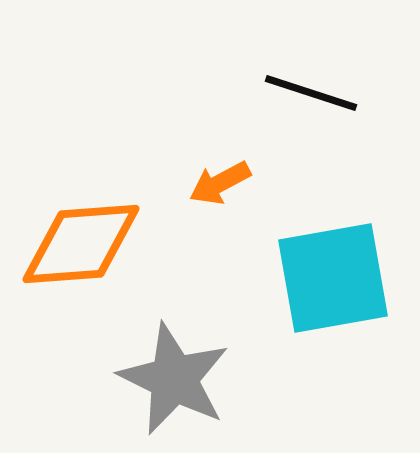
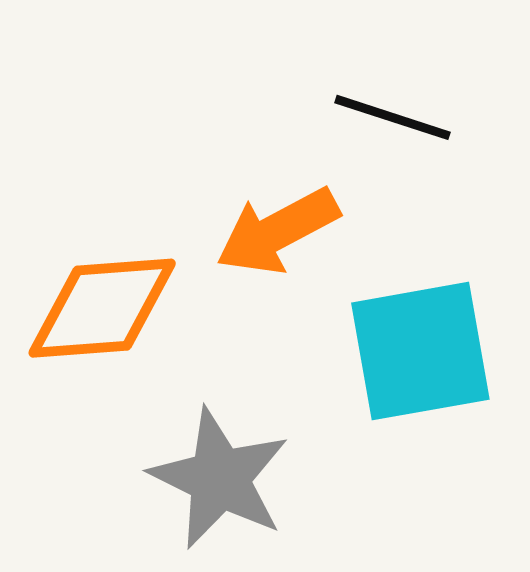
orange arrow: (220, 183) -> (278, 231), size x1.6

